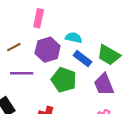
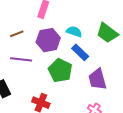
green trapezoid: (109, 55) -> (107, 33), moved

